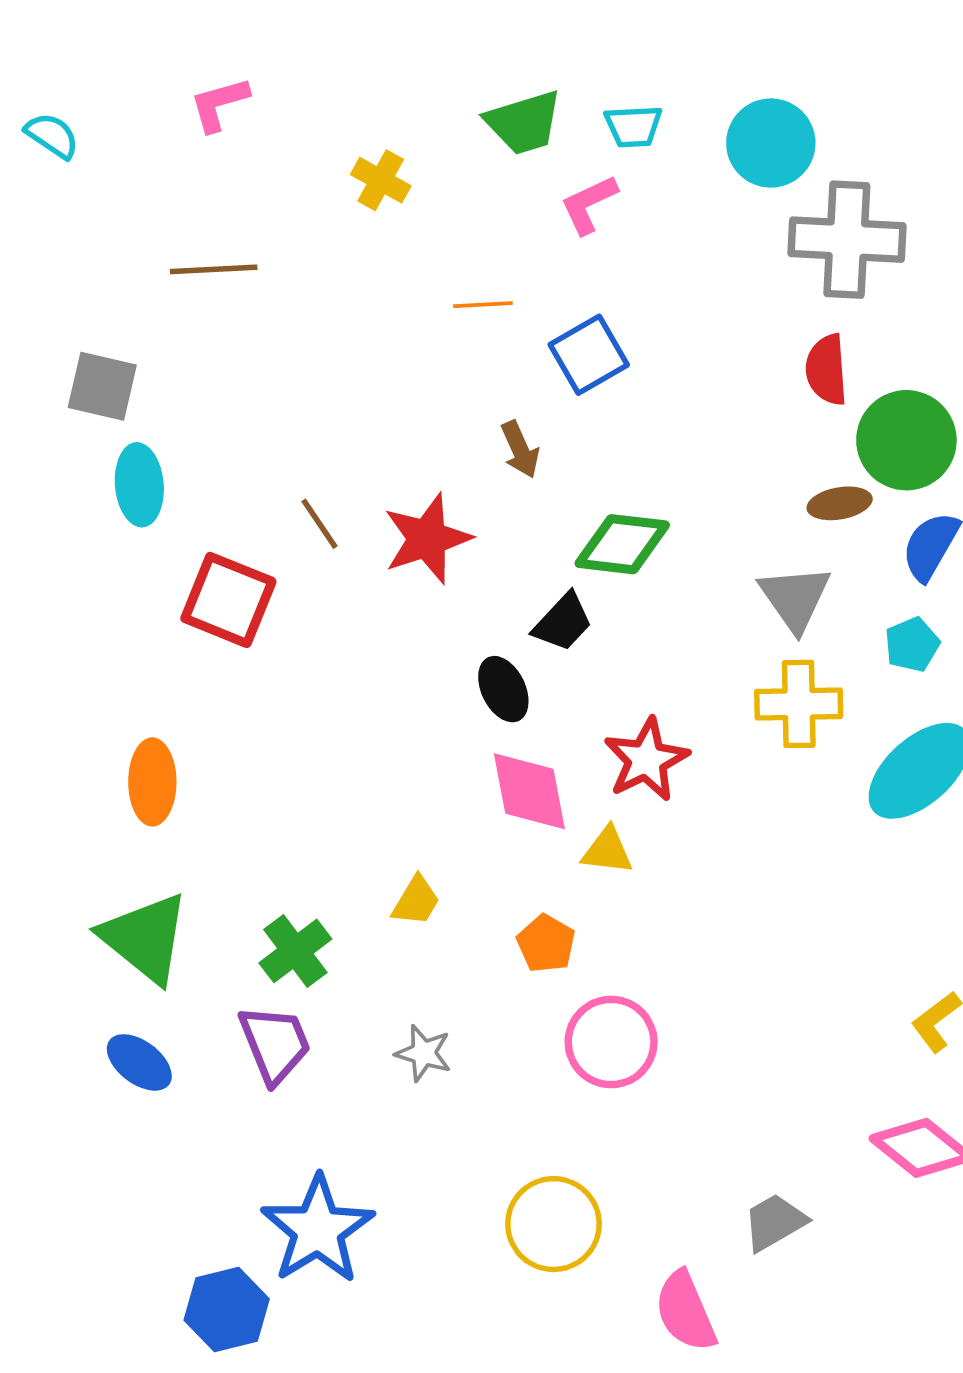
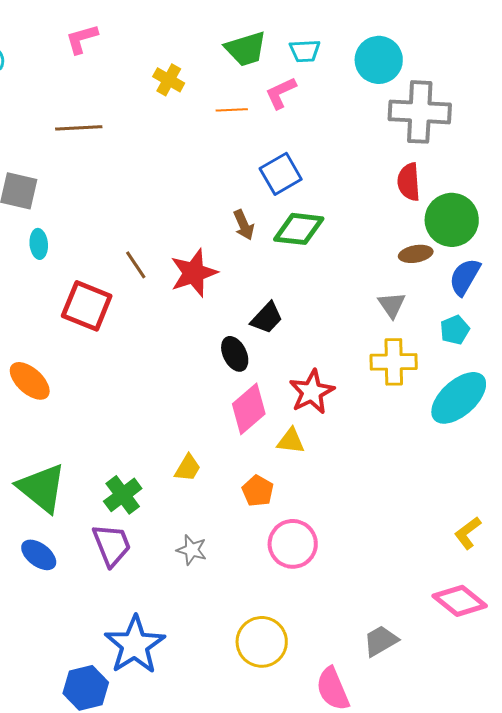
orange line: (483, 305) -> (232, 110), moved
cyan ellipse: (139, 485) -> (39, 244), size x0.7
green diamond: (622, 544) -> (299, 229), moved
gray triangle: (795, 598) -> (392, 305), size x0.7
orange ellipse: (152, 782) -> (30, 381), moved, turned -48
pink diamond: (529, 791) -> (249, 409), turned 60

